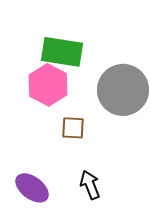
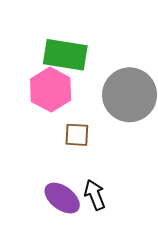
purple ellipse: (32, 188) -> (62, 198), moved

